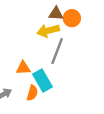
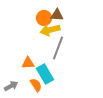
orange circle: (72, 18) -> (44, 18), moved
orange semicircle: (32, 93) -> (36, 85), turned -48

